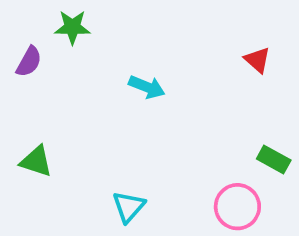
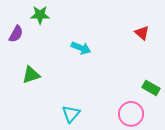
green triangle: (36, 161) -> (31, 75), moved, turned -36

